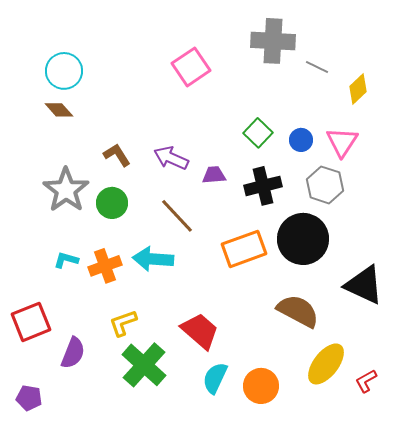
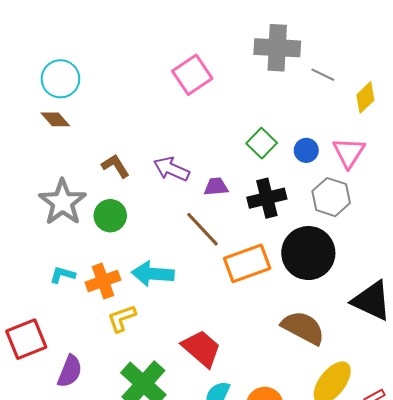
brown line: (177, 216) -> (203, 229), moved
yellow L-shape: (123, 323) -> (122, 318), moved

